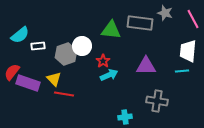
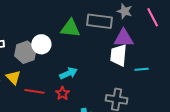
white trapezoid: (188, 51) -> (119, 55), moved
red star: (103, 61) -> (62, 93), moved
purple triangle: (146, 66) -> (124, 38), moved
red line: (64, 94) -> (34, 91), moved

